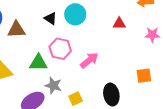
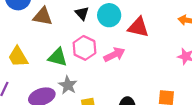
red triangle: (119, 24) -> (138, 27), moved, size x1.5
pink arrow: (89, 60) -> (114, 55), moved

